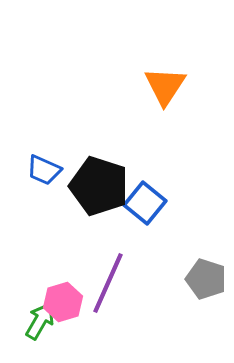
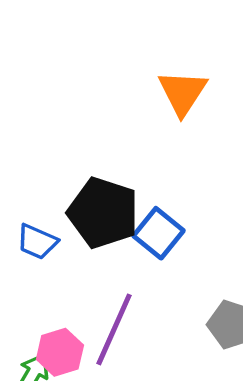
blue trapezoid: (44, 170) -> (37, 242), moved

